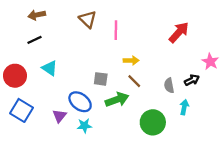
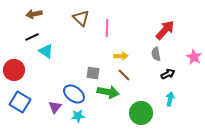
cyan triangle: (50, 68) -> (46, 51), moved
black arrow: (192, 80) -> (168, 74), moved
gray semicircle: (169, 85) -> (156, 54), moved
green arrow: (117, 100) -> (108, 92), turned 30

